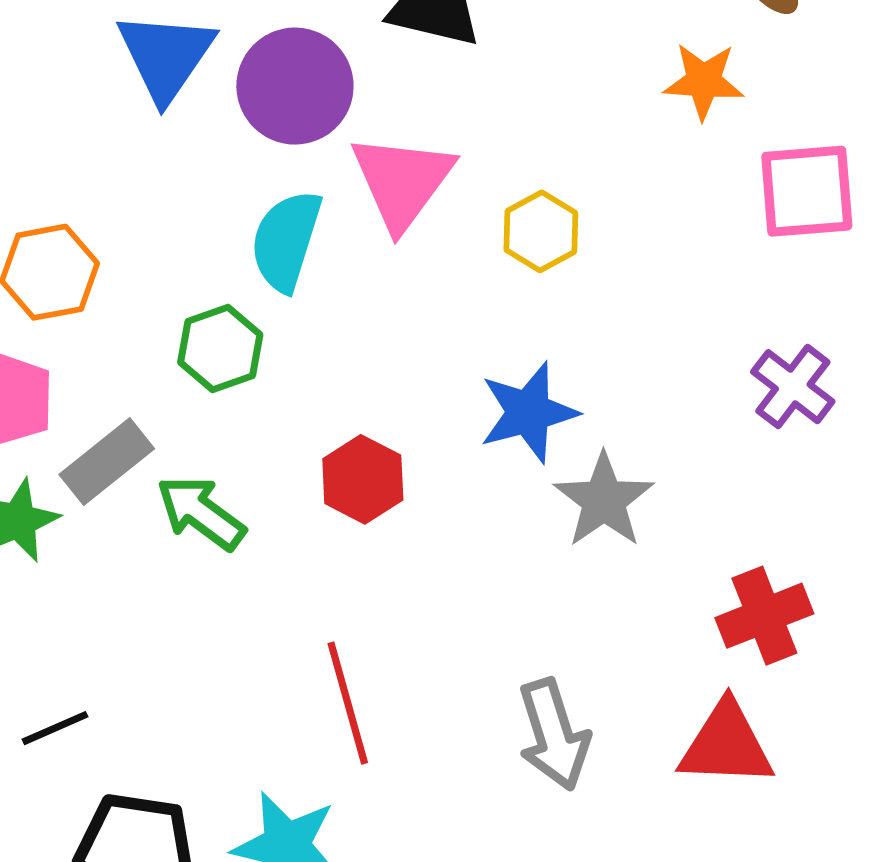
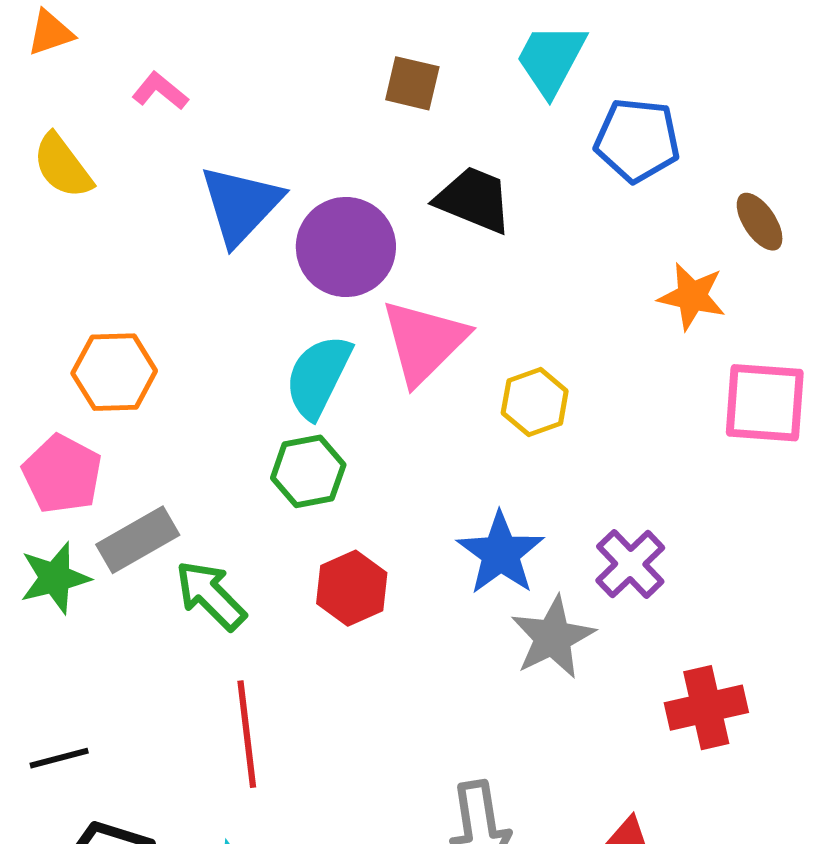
green hexagon: (220, 349) -> (308, 471), moved
purple cross: (793, 387) -> (630, 564), moved
blue star: (528, 412) -> (501, 553), turned -30
red cross: (764, 616) -> (706, 708), moved
red line: (348, 703) -> (247, 734), moved

